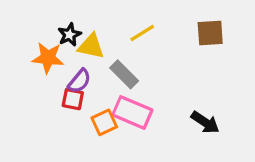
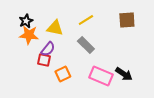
black star: (69, 35) -> (26, 21), moved
gray rectangle: (124, 74) -> (86, 45), moved
pink rectangle: (132, 112) -> (101, 76), moved

